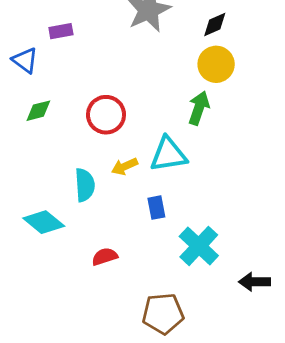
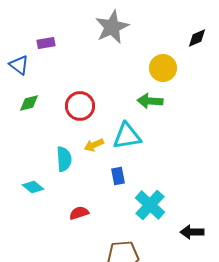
black diamond: (215, 25) -> (197, 38), moved
green arrow: (199, 108) -> (150, 101), turned -105
cyan diamond: (44, 222) -> (33, 187), size x0.7

